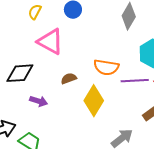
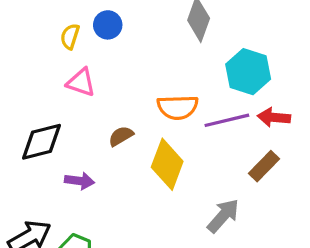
yellow semicircle: (35, 12) -> (70, 36), moved
pink triangle: (50, 42) -> (81, 82), size x0.7

